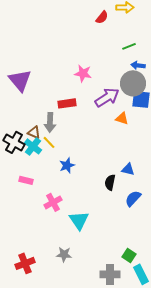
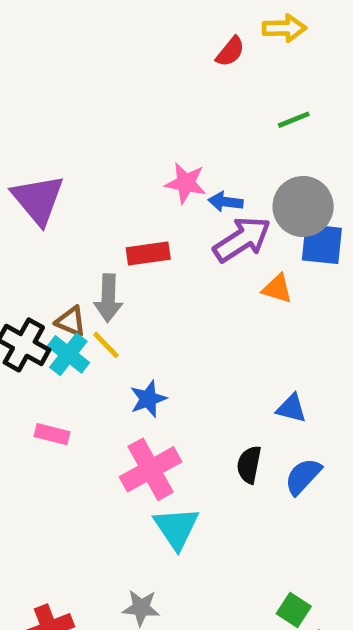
blue arrow: (138, 65) -> (226, 202), moved
black semicircle: (110, 182) -> (249, 465), moved
pink cross: (53, 202) -> (151, 469), moved, size x1.4

